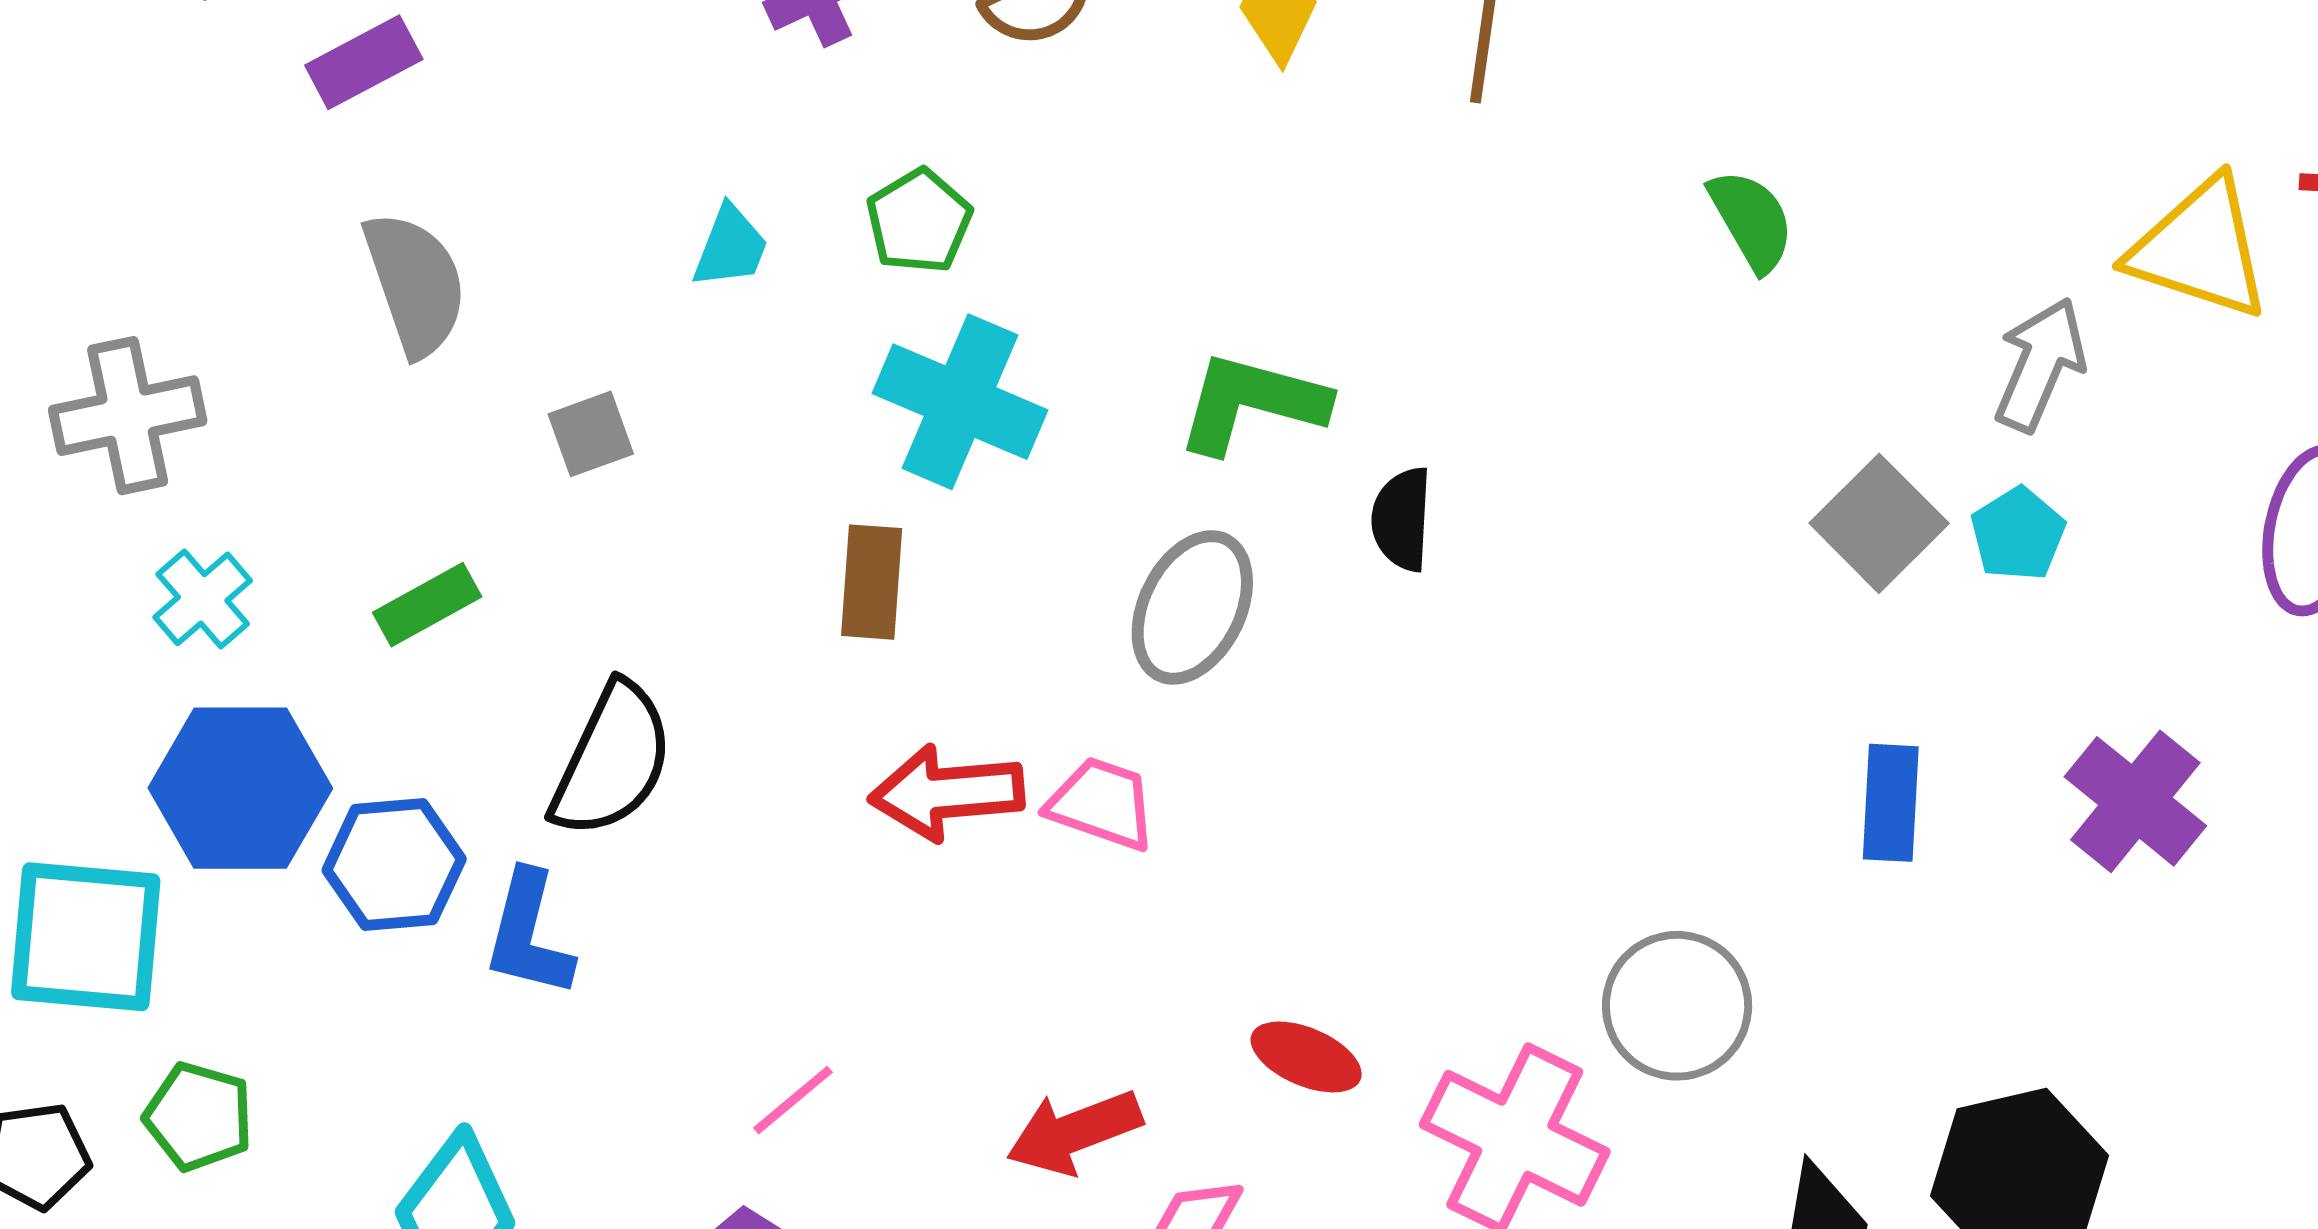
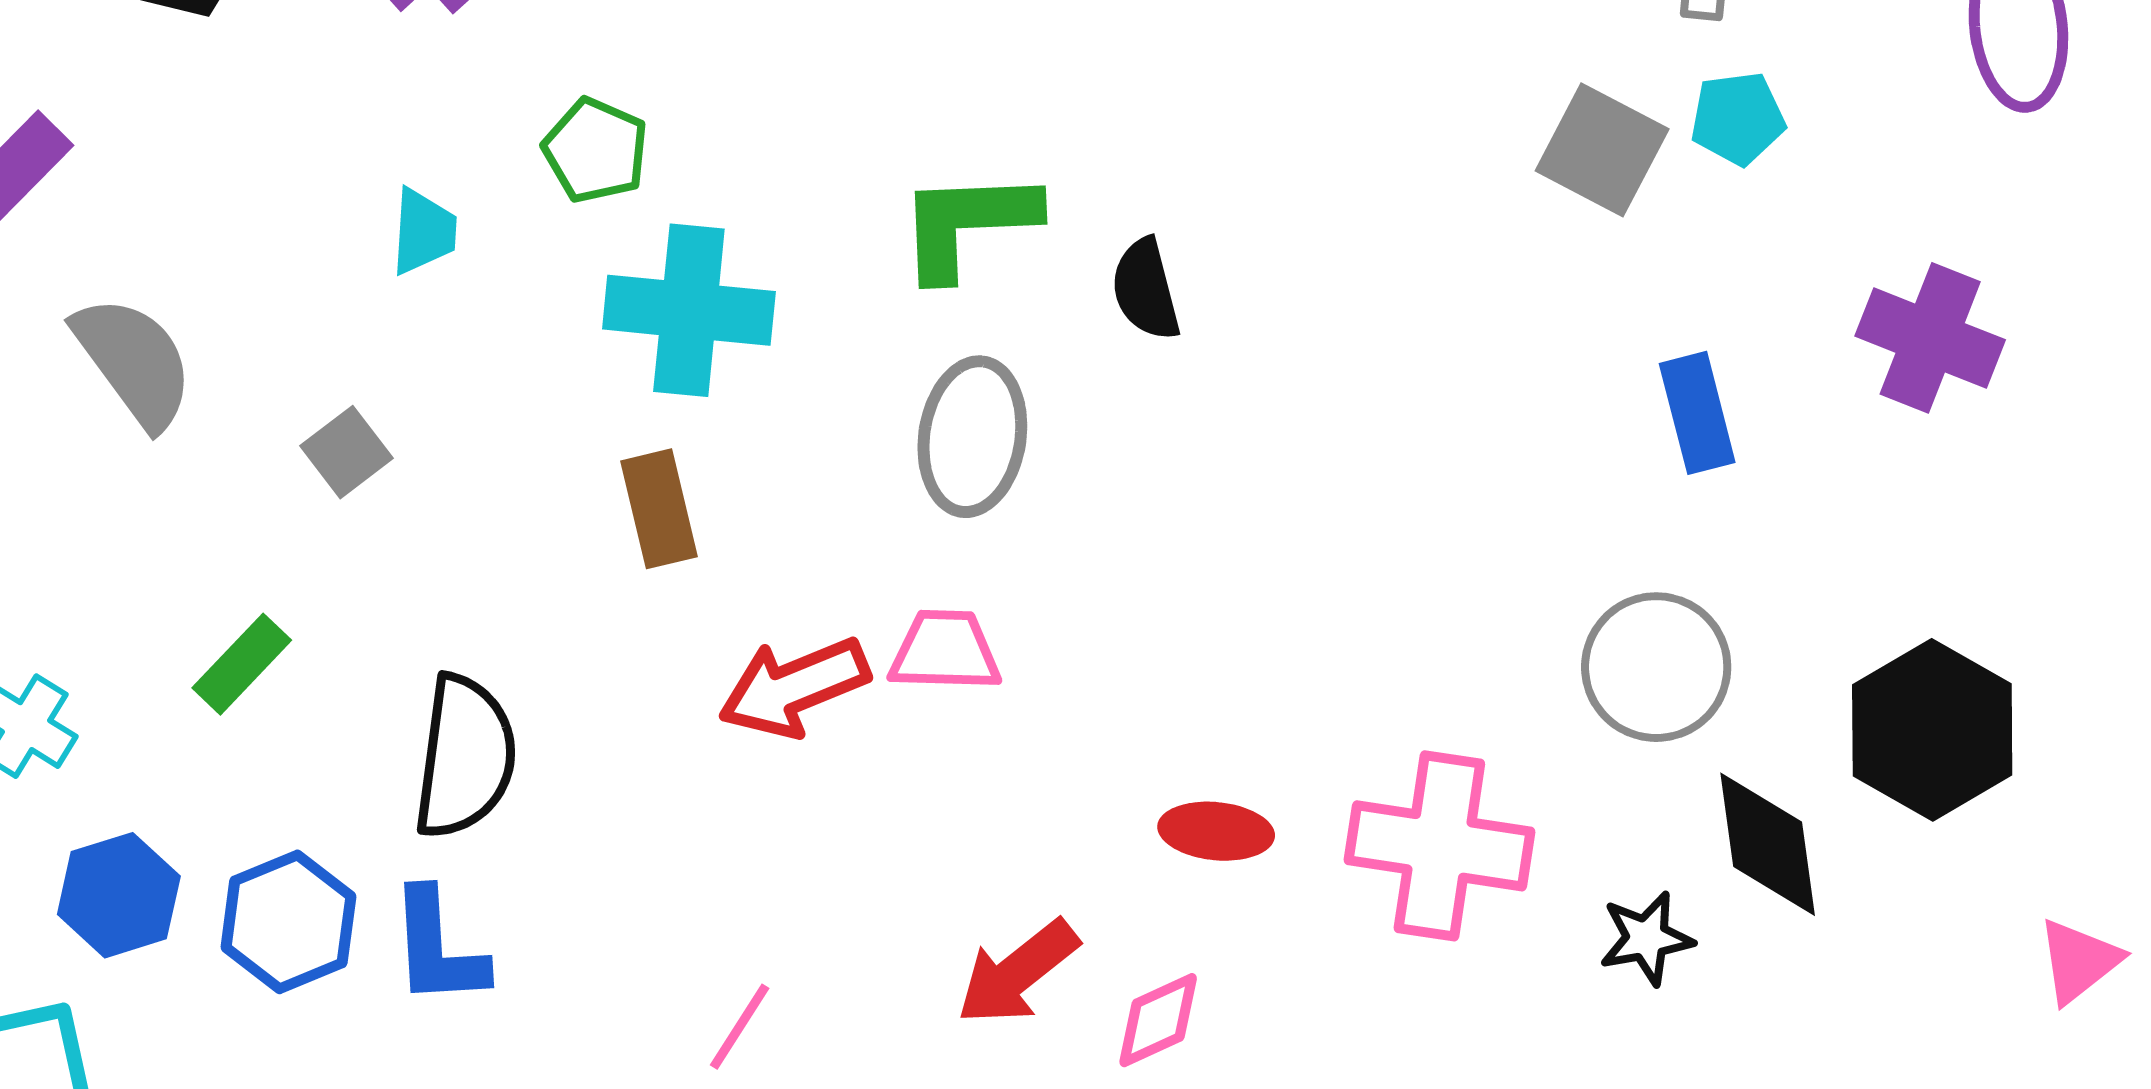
cyan pentagon: (2018, 534) -> (1738, 118), turned -30
blue hexagon: (240, 788) -> (119, 895), size x0.7
gray circle: (1677, 1006) -> (1656, 667), moved

